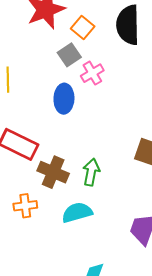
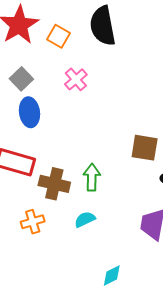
gray square: (69, 55) -> (21, 79), moved
blue ellipse: (64, 99) -> (30, 112), moved
cyan semicircle: (77, 212) -> (85, 219), size x0.7

